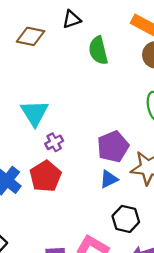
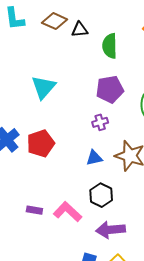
black triangle: (72, 19) -> (80, 30), moved
purple cross: (54, 142) -> (100, 122), moved
purple pentagon: (113, 147) -> (110, 89), moved

